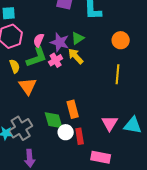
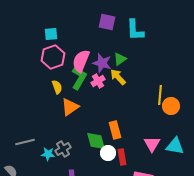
pink semicircle: (39, 40) -> (81, 61), size x1.6
orange circle: (121, 40) -> (171, 106), moved
green L-shape: (37, 57) -> (79, 78), turned -40
orange triangle: (28, 86) -> (70, 107), turned 30
gray cross: (21, 128) -> (63, 149), size x0.7

